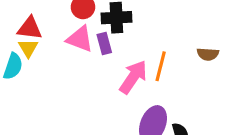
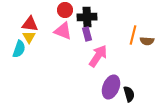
purple rectangle: (104, 43) -> (87, 34), moved
orange line: (161, 66) -> (133, 35), moved

